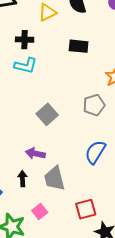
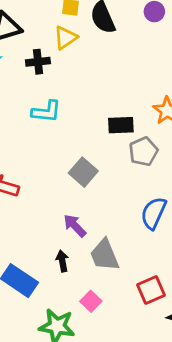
black cross: (25, 40) -> (38, 62), moved
black rectangle: (79, 46) -> (121, 125), moved
purple arrow: (35, 154) -> (75, 226), turned 42

